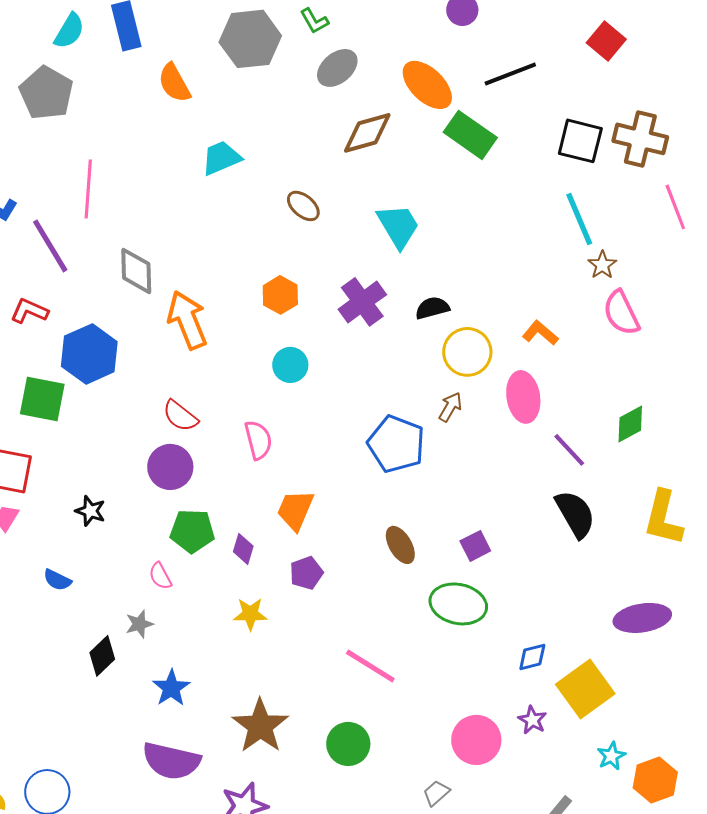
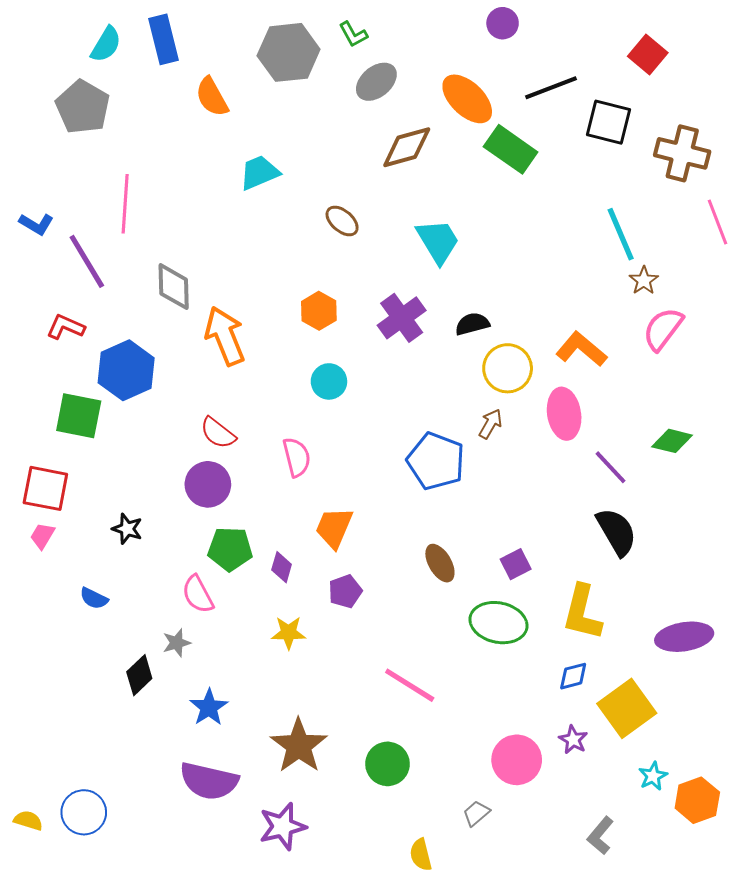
black square: (580, 141) -> (608, 122), moved
pink semicircle: (621, 313) -> (663, 329), turned 63
orange L-shape: (540, 333) -> (581, 349), size x1.4
green diamond: (630, 424) -> (672, 441), turned 42
yellow L-shape: (663, 518) -> (582, 613), moved
pink semicircle: (160, 576) -> (198, 594), size x1.4

